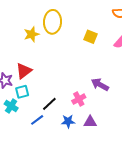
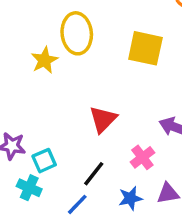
yellow square: (90, 37) -> (145, 48), size x1.5
red triangle: (24, 71) -> (103, 119), moved

